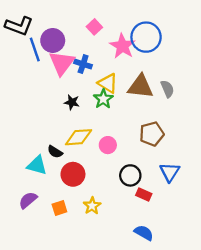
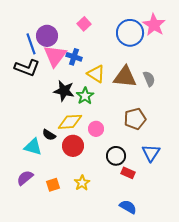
black L-shape: (19, 26) -> (27, 68), moved
pink star: (122, 46) -> (154, 25), moved
green star: (103, 99) -> (85, 96), moved
black star: (72, 102) -> (64, 91), size x1.5
red circle: (73, 174) -> (73, 146), moved

